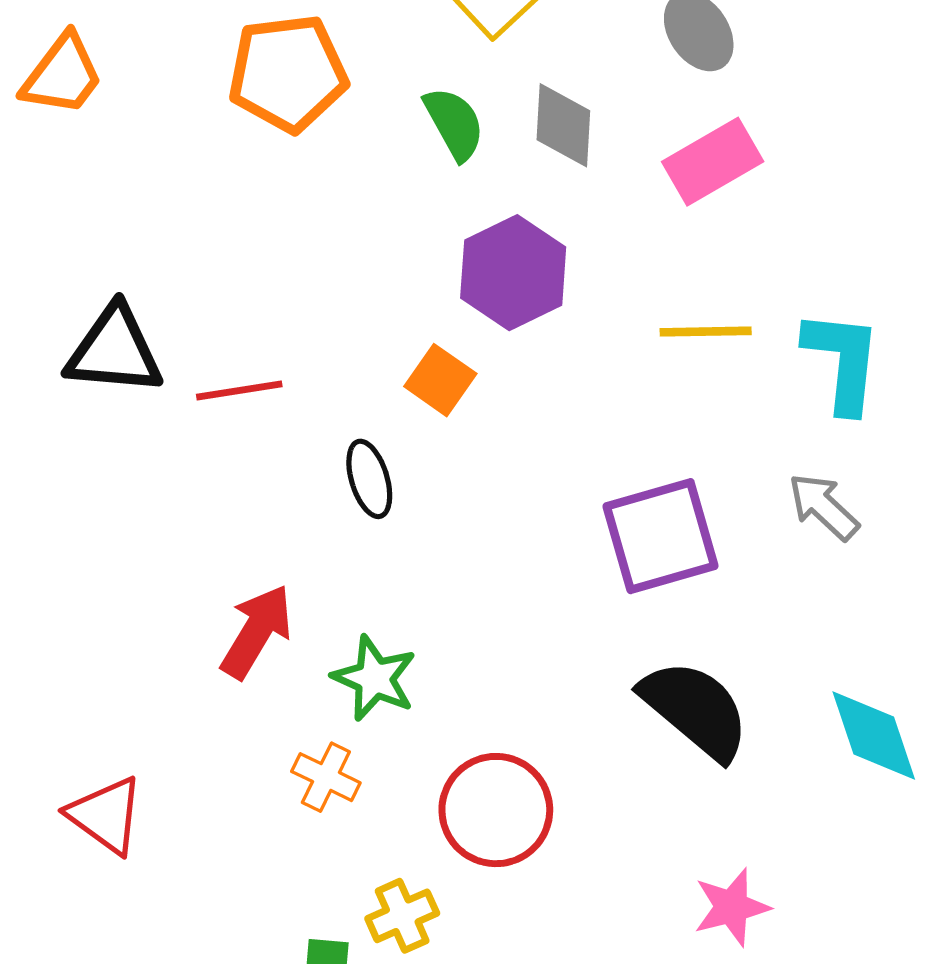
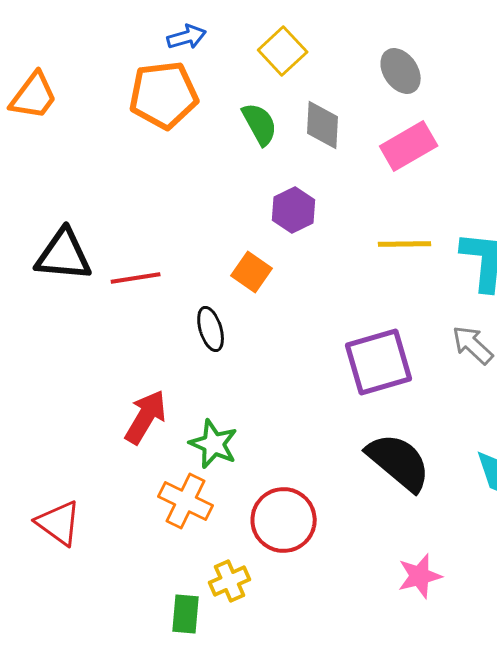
purple hexagon: (513, 273) -> (294, 210), size x0.7
orange cross: (326, 777) -> (186, 501), size x1.4

